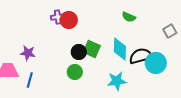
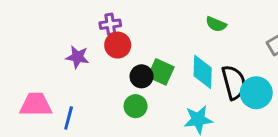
red circle: (69, 20) -> (118, 45), moved
purple star: (28, 53) -> (77, 57), moved
black semicircle: (141, 56) -> (234, 82), turned 90

